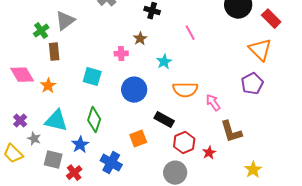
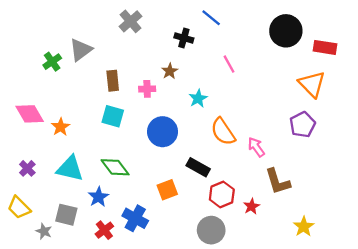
red rectangle: (271, 19) -> (325, 47), turned -36
brown rectangle: (54, 52) -> (113, 81), moved
orange semicircle: (185, 90) -> (223, 132), turned 55
green diamond: (94, 120) -> (115, 167), turned -55
gray star: (34, 139) -> (44, 231), moved
red cross: (74, 173) -> (104, 230), moved

